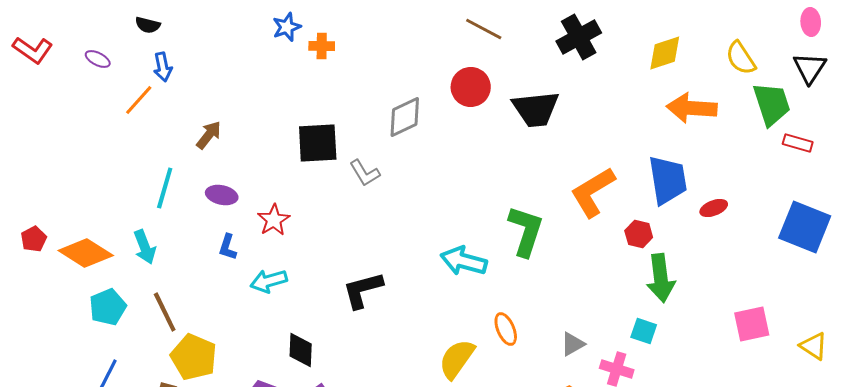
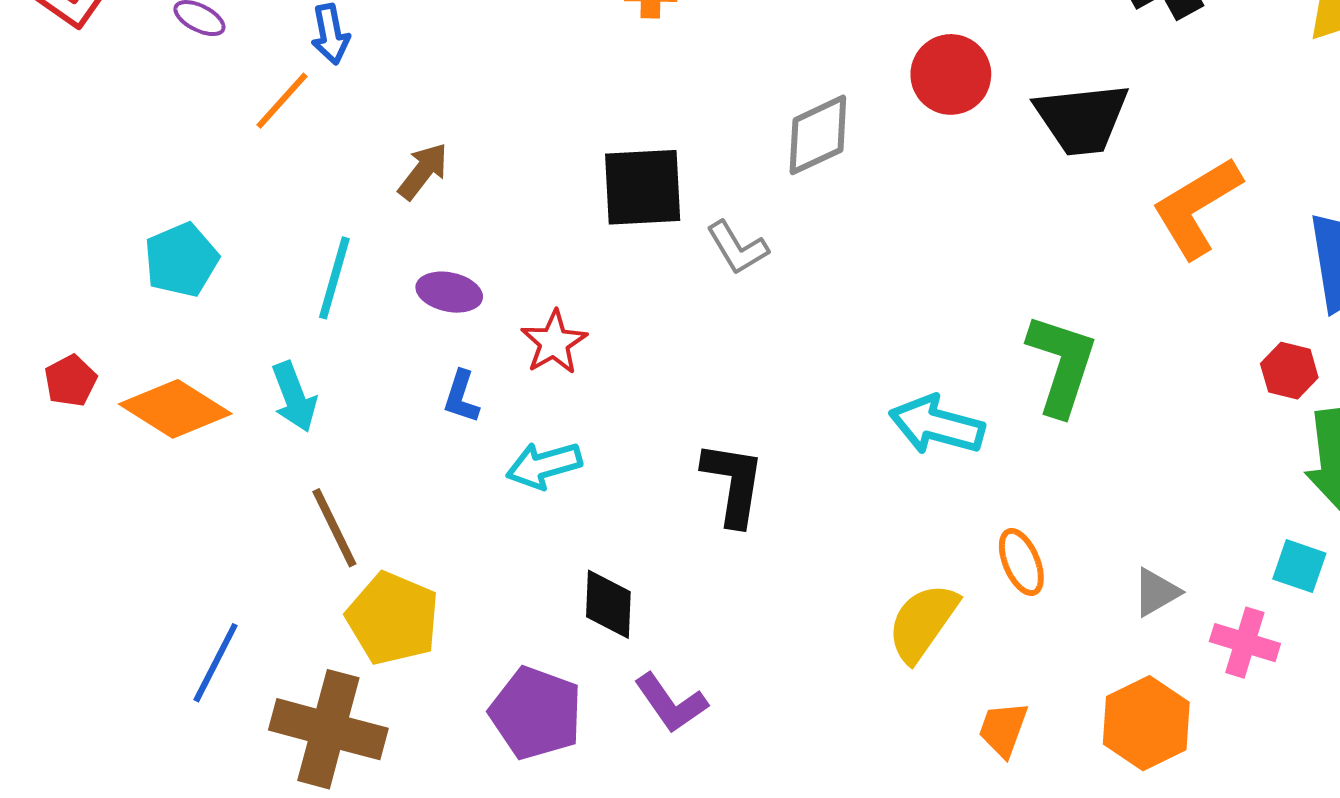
orange L-shape: (593, 192) -> (1197, 207), moved
black L-shape: (363, 290) -> (733, 483), turned 114
cyan pentagon: (108, 307) -> (181, 260), moved

